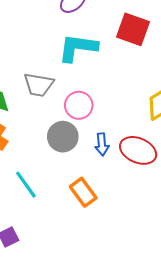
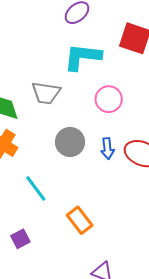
pink circle: (79, 105) -> (109, 99), moved
orange rectangle: (83, 192) -> (80, 220), moved

